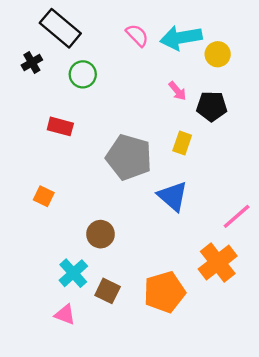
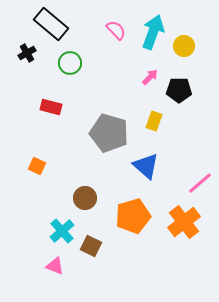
cyan arrow: (181, 38) -> (153, 32), turned 120
pink arrow: (177, 91) -> (150, 77), turned -96
orange pentagon: (164, 292) -> (133, 216), moved

